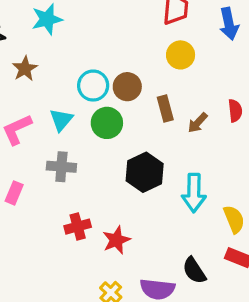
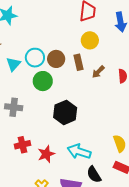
brown rectangle: (165, 108) -> (78, 62), moved
cyan triangle: (61, 120) -> (13, 64), moved
brown arrow: (198, 123) -> (98, 72), moved
cyan arrow: (194, 193) -> (79, 151), moved, turned 105

